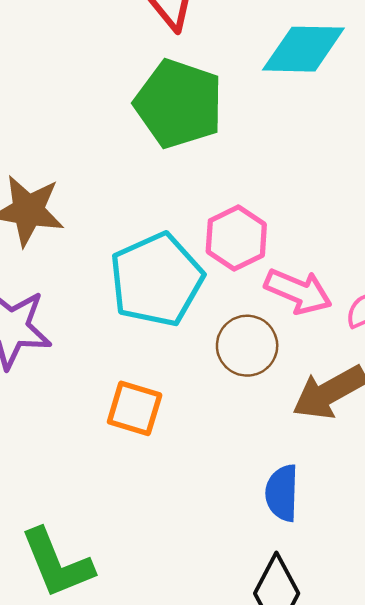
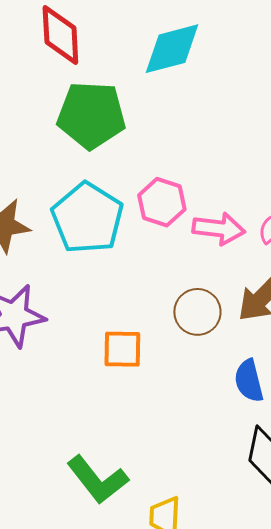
cyan pentagon: (156, 280) -> (87, 218), moved
brown circle: (247, 346) -> (197, 312), moved

